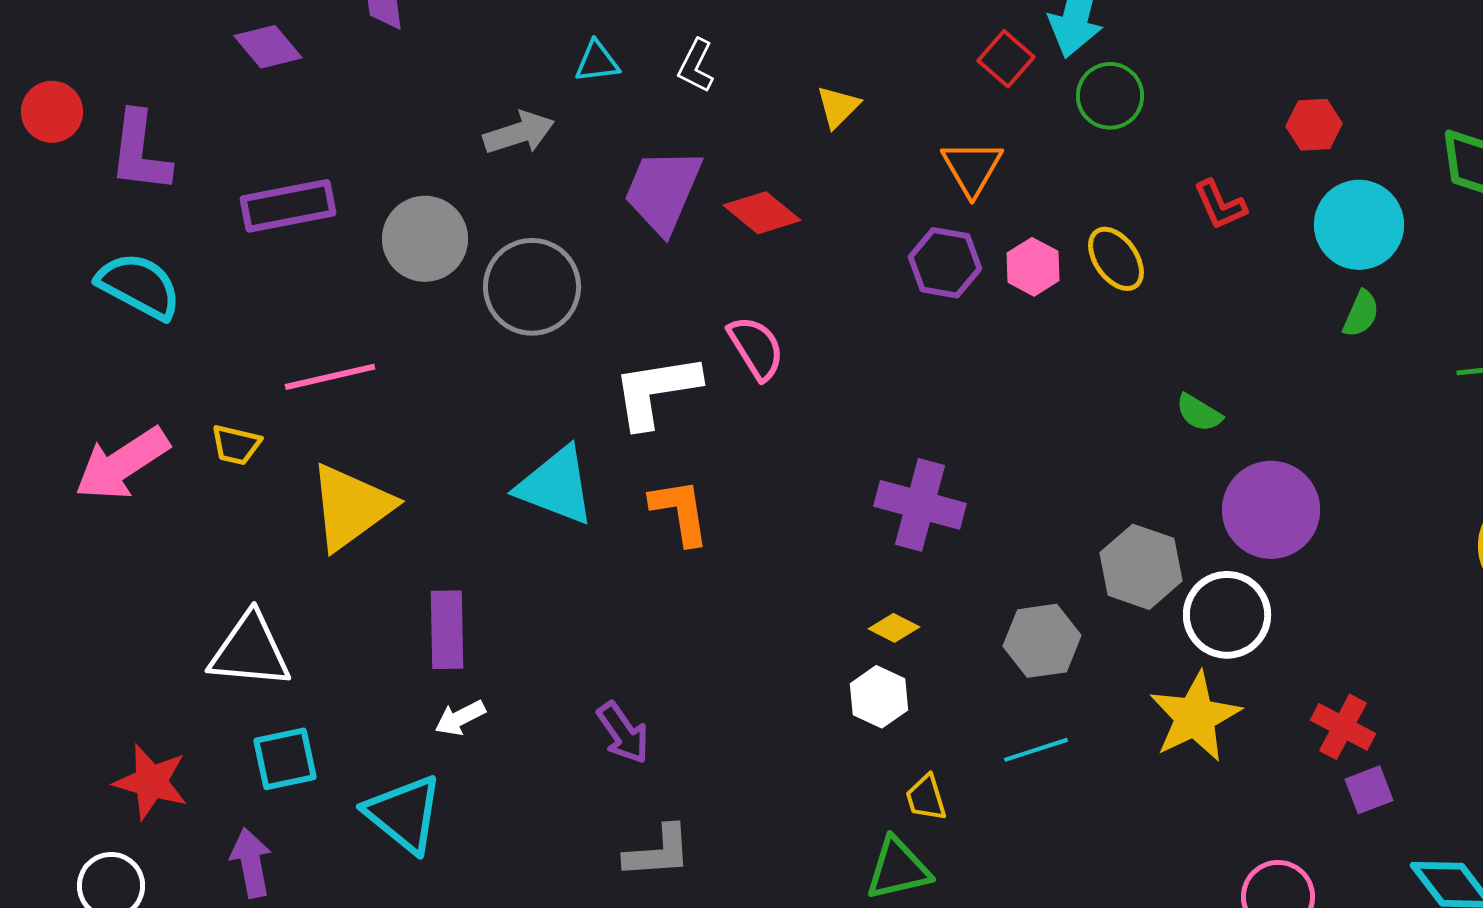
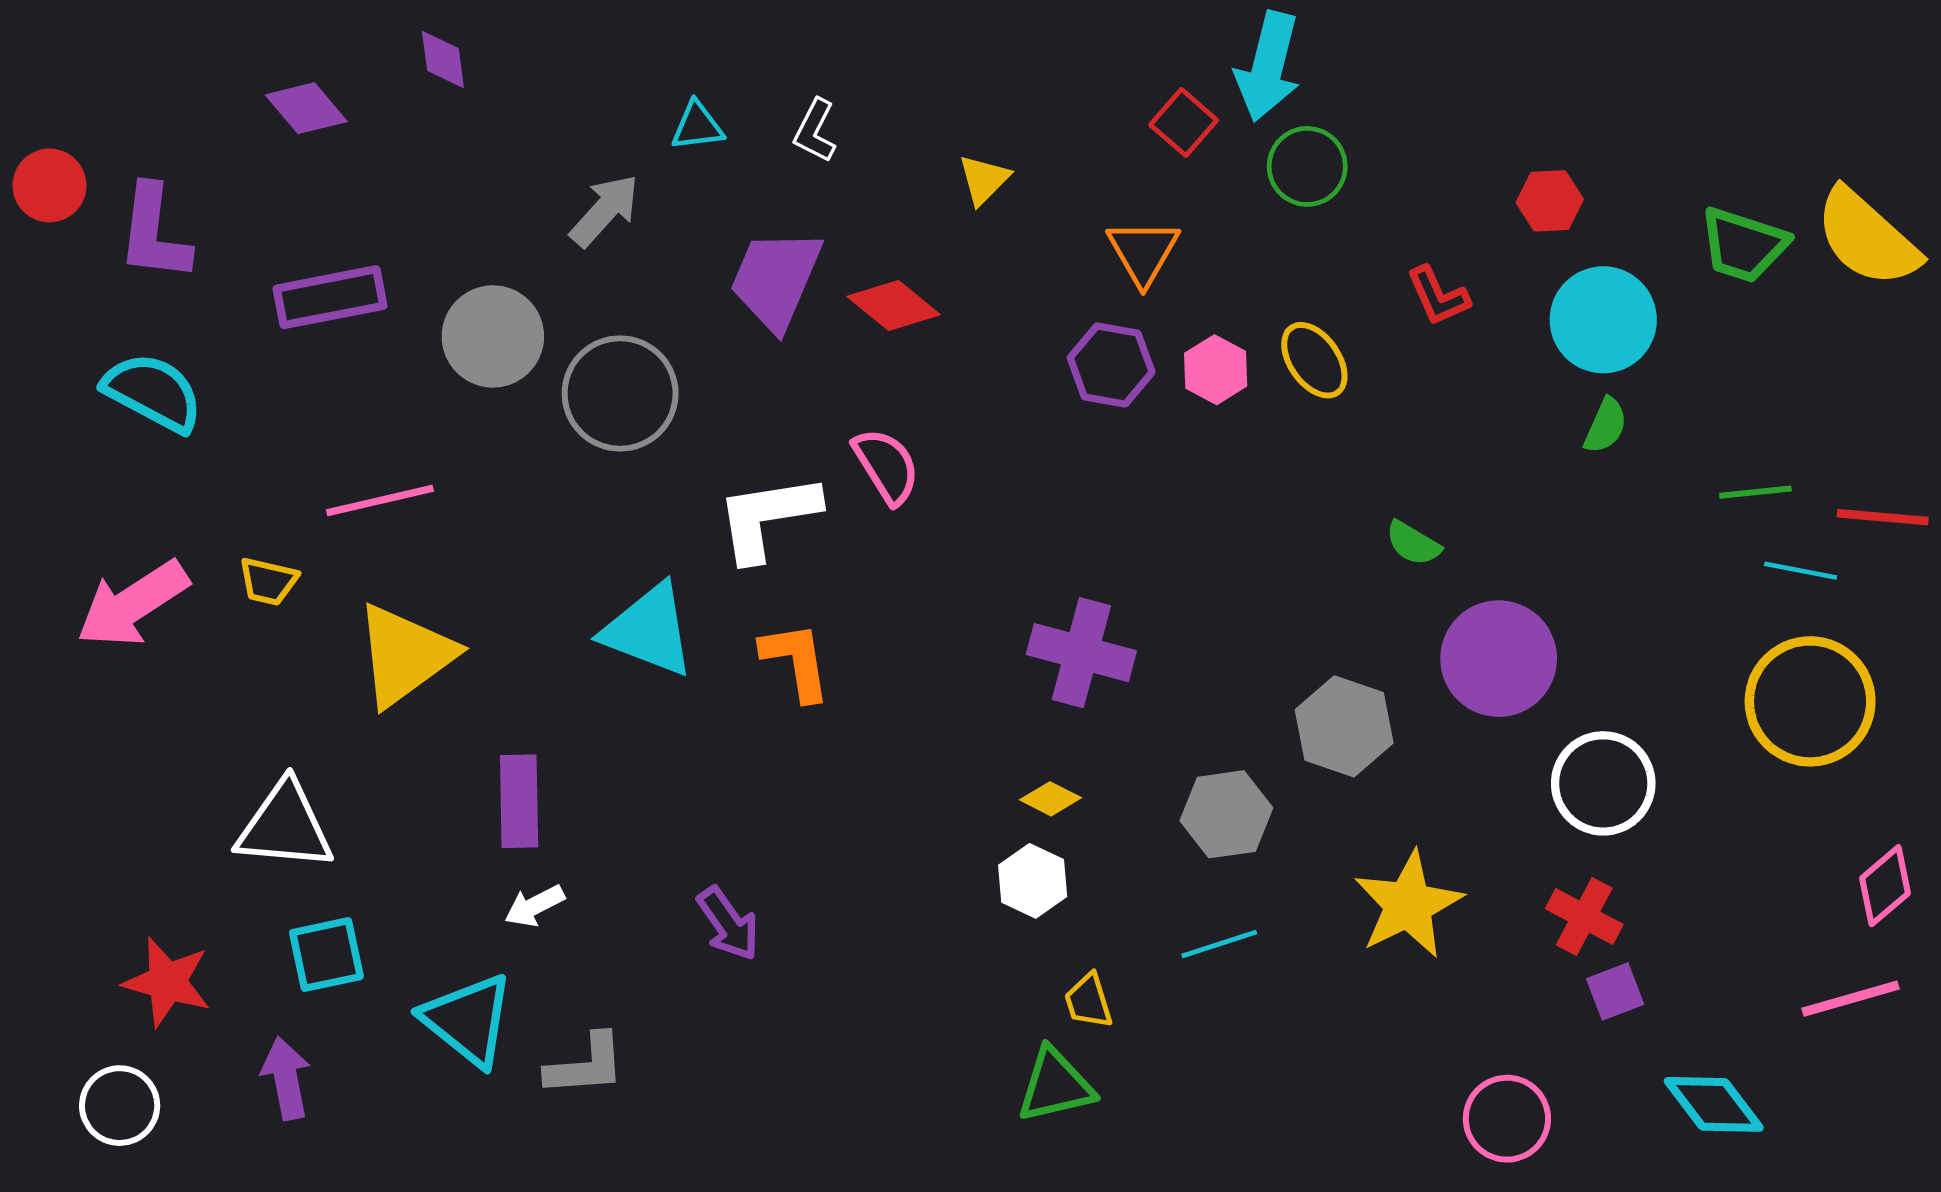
gray arrow: (519, 133) -> (605, 210), turned -30
white circle: (1227, 615) -> (1603, 783), moved
gray L-shape: (658, 852) -> (586, 1065), moved

